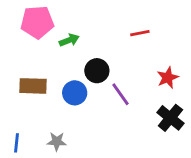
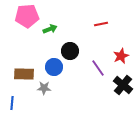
brown rectangle: (33, 86) -> (24, 74), moved
purple line: (120, 94) -> (98, 68), moved
gray star: (57, 141) -> (44, 88), moved

